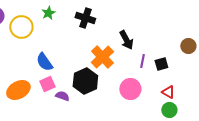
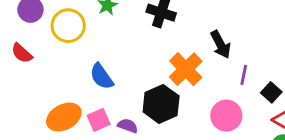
black square: (161, 64) -> (271, 92), moved, turned -32
pink square: (47, 84) -> (99, 120), moved

